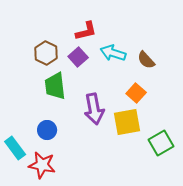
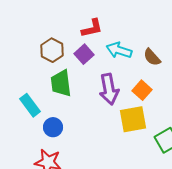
purple arrow: (94, 109) -> (109, 89), moved
cyan rectangle: (15, 148) -> (30, 105), moved

